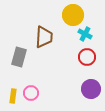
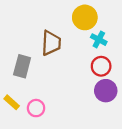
purple circle: (91, 89) -> (106, 91), moved
yellow rectangle: (13, 96) -> (12, 102), moved, turned -56

